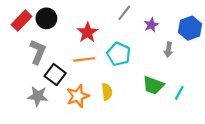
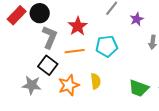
gray L-shape: (38, 52) -> (50, 37), moved
cyan pentagon: (119, 54) -> (107, 46), turned -30
green trapezoid: (153, 85) -> (139, 88), moved

